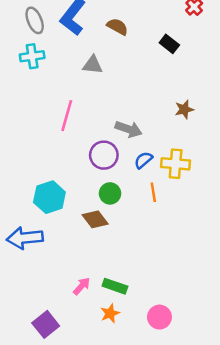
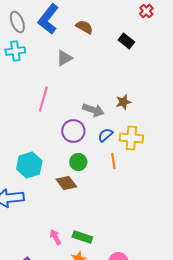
gray triangle: (93, 65) -> (64, 58), turned -36
brown star: (184, 109) -> (123, 102), moved
pink arrow: (82, 286) -> (55, 237), turned -70

